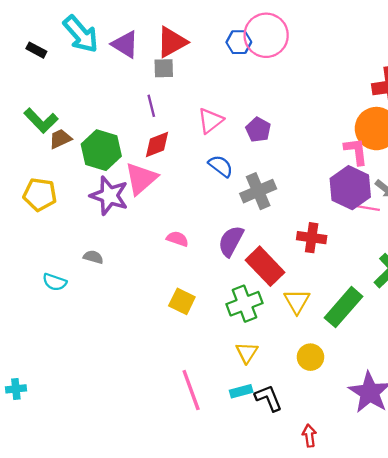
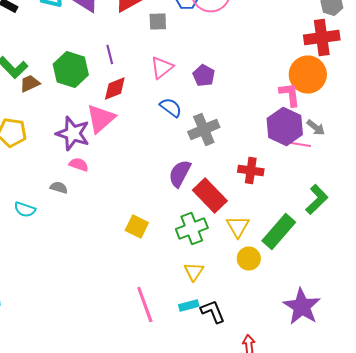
gray square: (164, 68) -> (158, 22), moved
green hexagon: (101, 150) -> (71, 70), moved
pink semicircle: (177, 239) -> (79, 164), moved
yellow circle: (310, 357) -> (249, 258), moved

